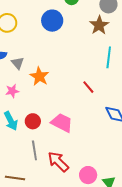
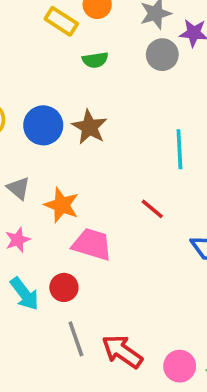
blue circle: (52, 21) -> (43, 125), moved
brown star: (99, 25) -> (89, 127), moved
pink trapezoid: (62, 123) -> (92, 244), moved

